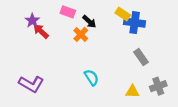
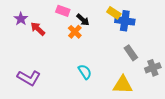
purple star: (32, 20) -> (21, 19), moved
gray cross: (158, 86) -> (153, 68), moved
yellow triangle: (132, 91) -> (123, 85), size x1.5

